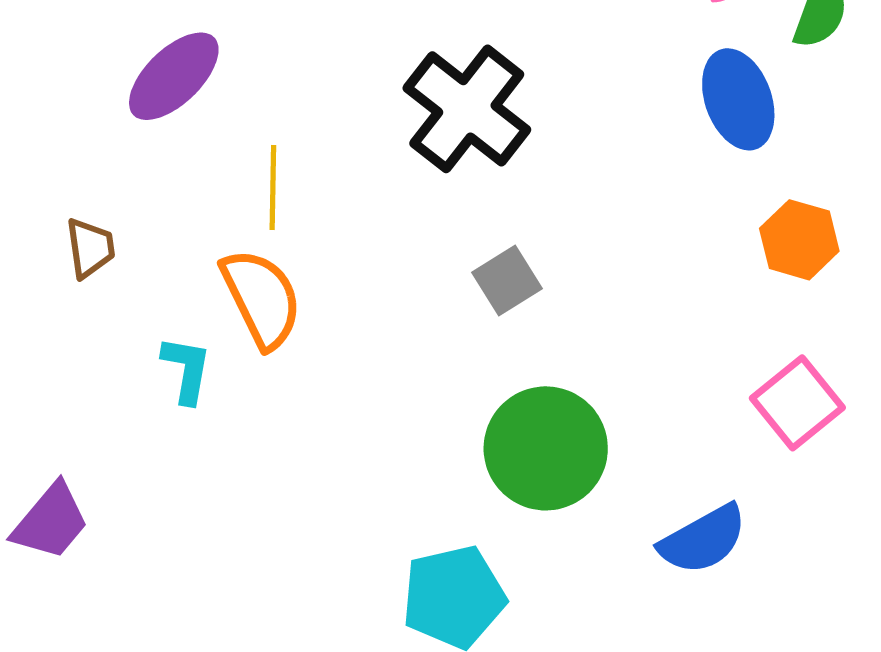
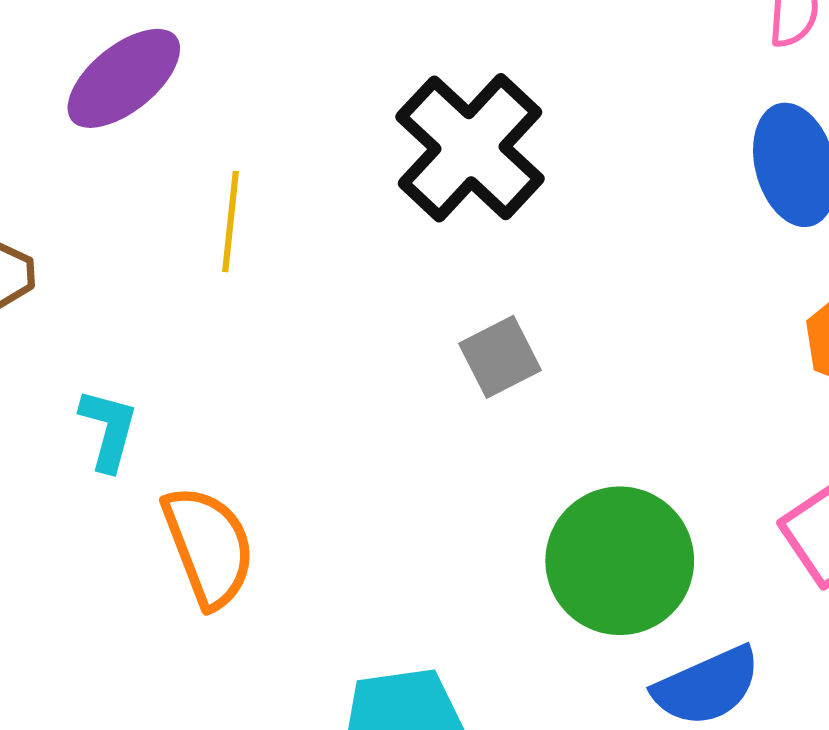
orange semicircle: (261, 298) -> (209, 546), moved
green circle: (546, 448) -> (620, 561), moved

